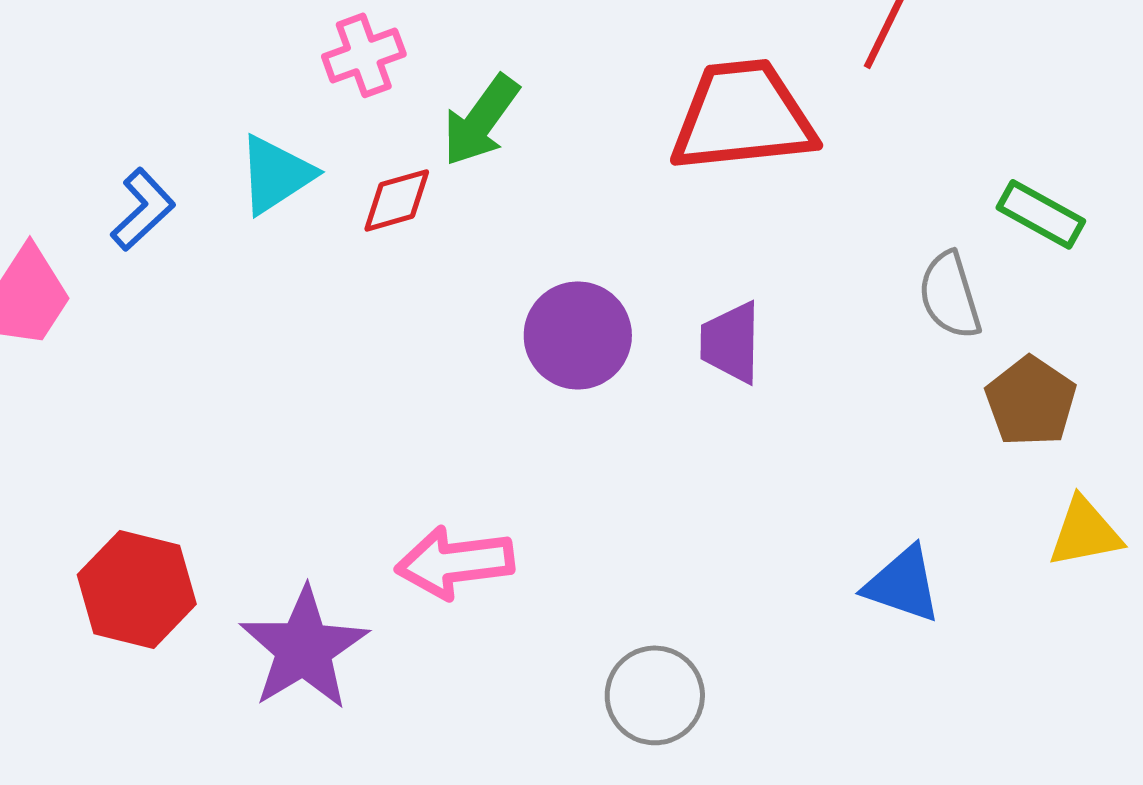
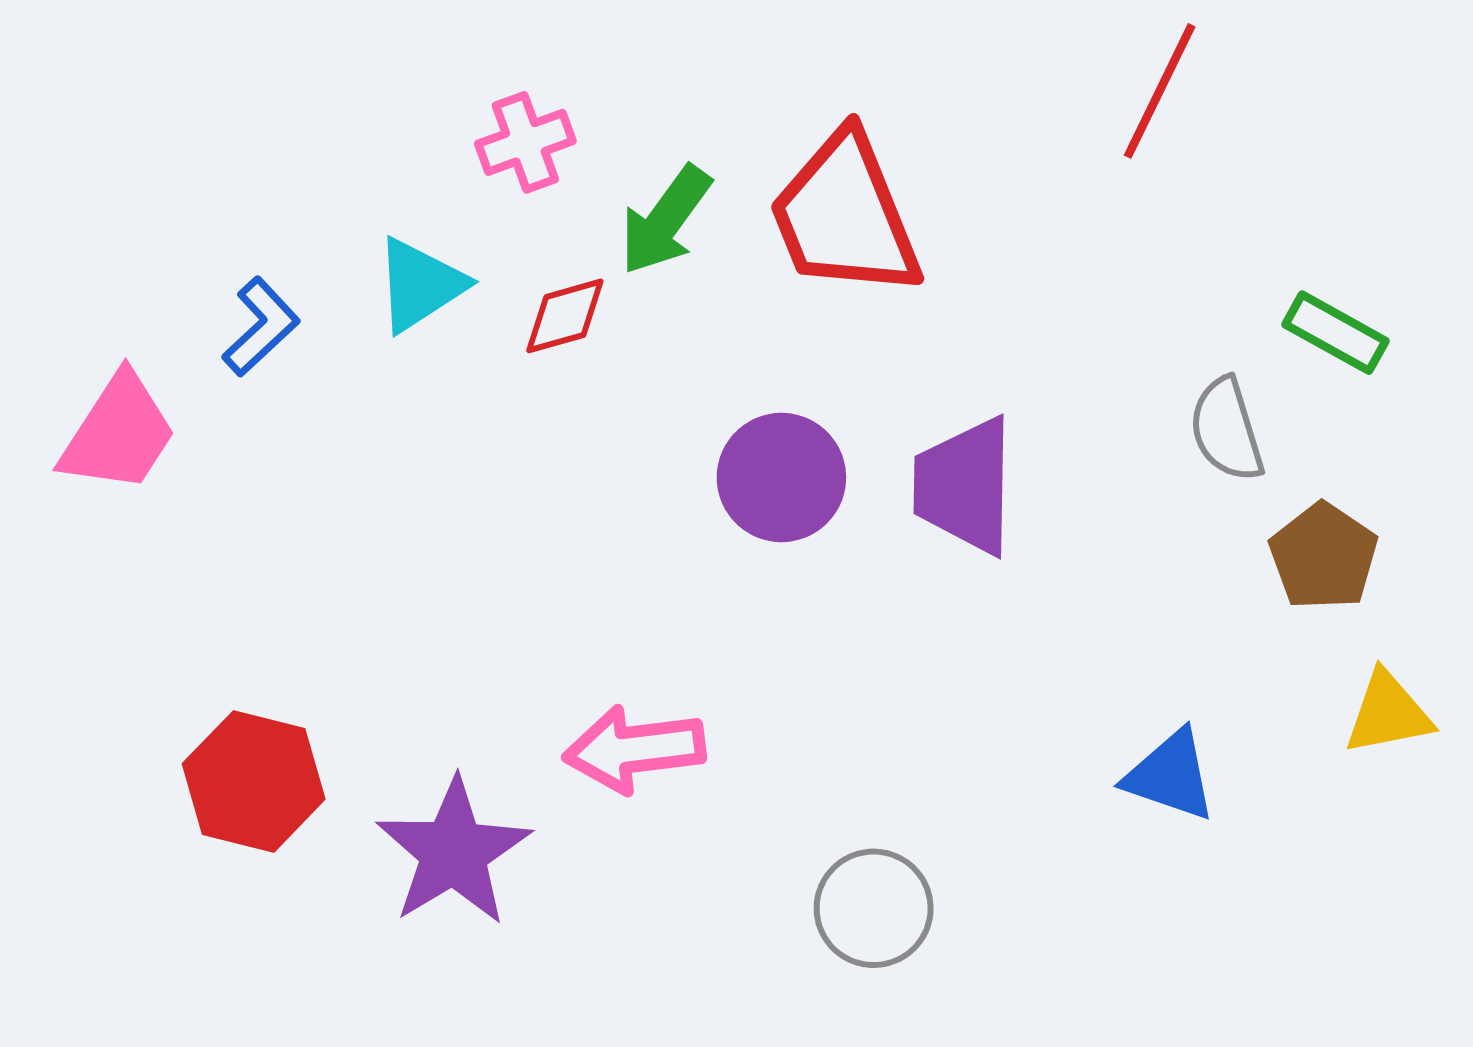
red trapezoid: (743, 116) -> (845, 215), moved, turned -106
purple trapezoid: (731, 342) -> (965, 486), size x1.4

